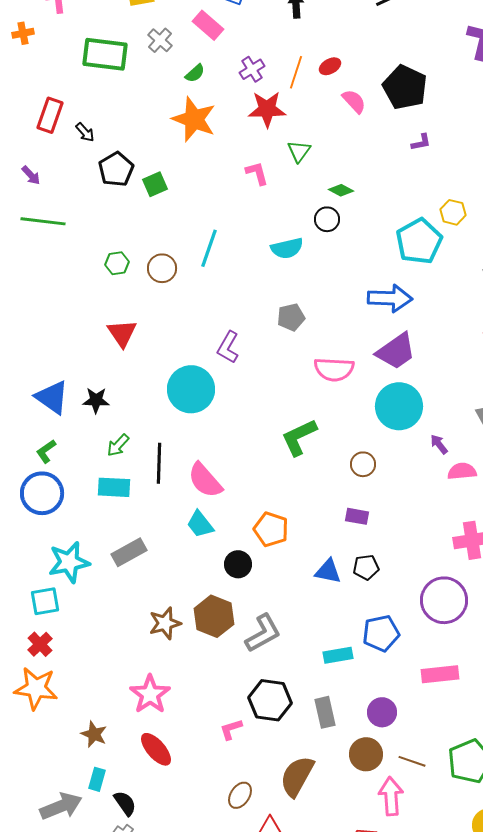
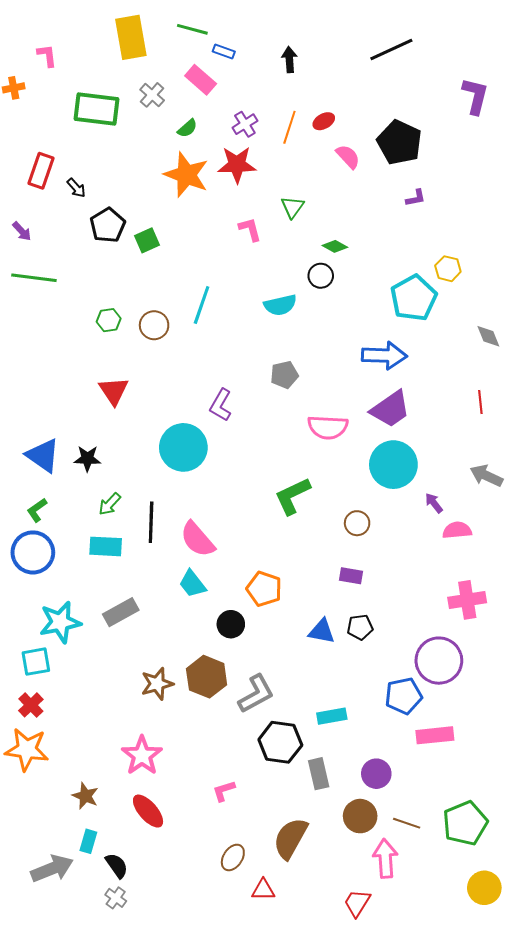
red star: (267, 109) -> (237, 165), moved
blue pentagon: (381, 633) -> (404, 696), moved
black hexagon: (270, 700) -> (280, 742), moved

